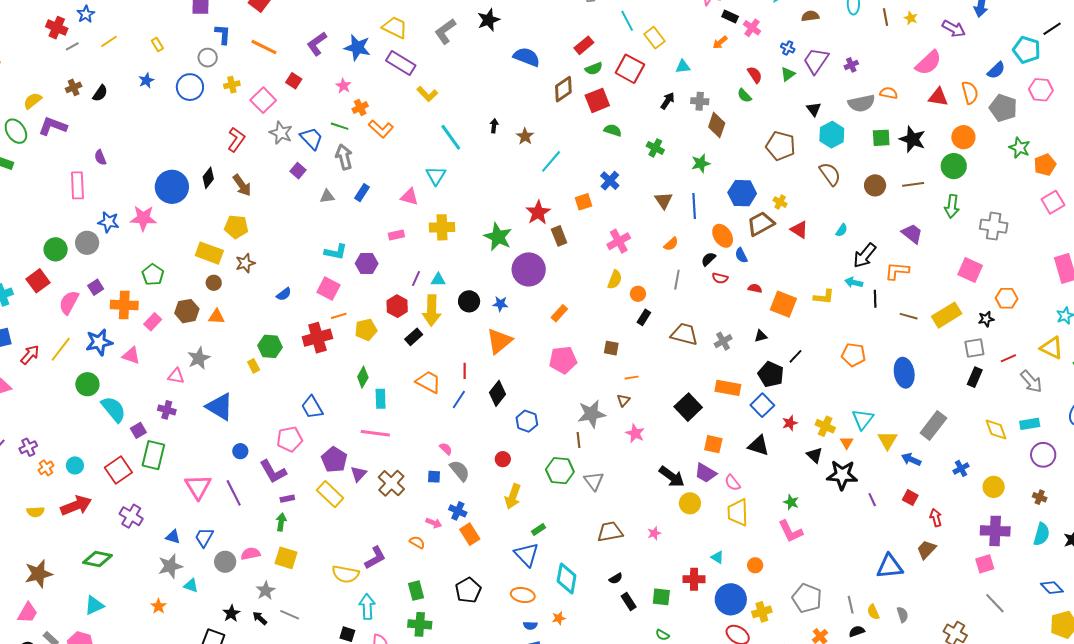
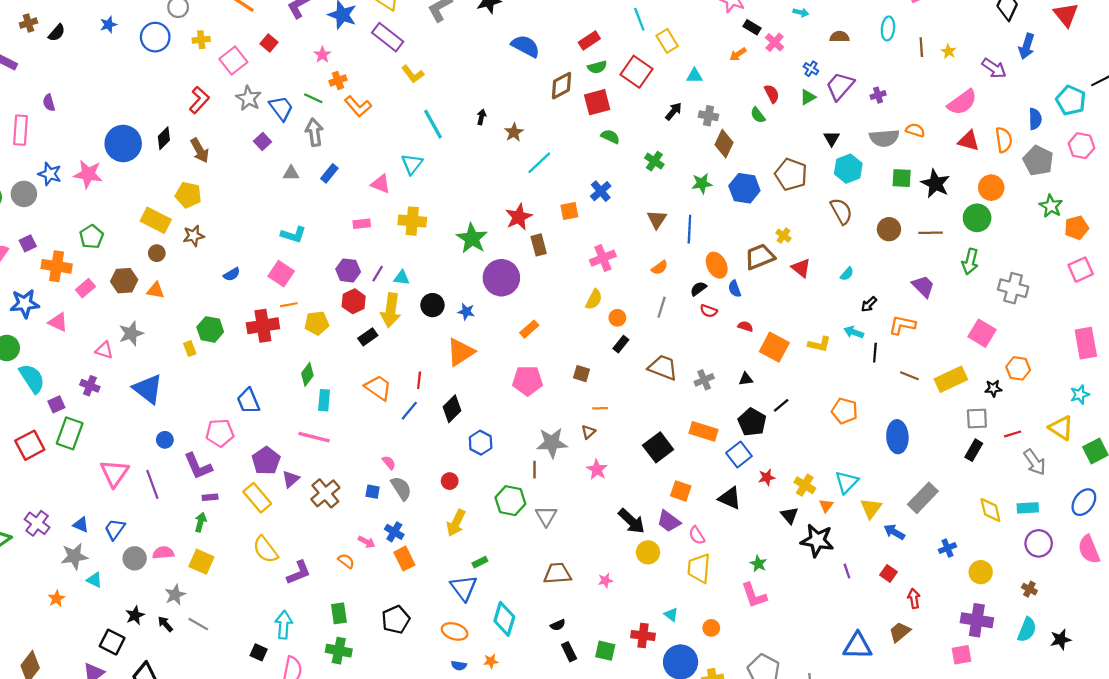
blue semicircle: (996, 70) -> (1035, 119), turned -54
blue hexagon: (742, 193) -> (744, 188), moved
black arrow: (865, 255) -> (869, 304), size x0.6
purple hexagon: (367, 263) -> (348, 270), moved
purple cross: (131, 516) -> (37, 523), moved
yellow semicircle: (346, 574) -> (265, 550), moved, turned 36

